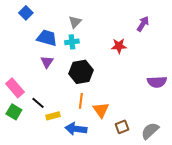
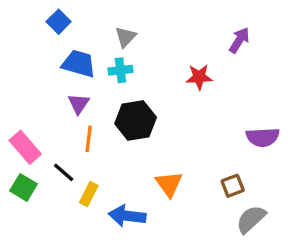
blue square: (26, 13) -> (59, 22), moved
orange line: (81, 101) -> (89, 139), moved
yellow rectangle: (53, 116) -> (89, 194), turned -48
brown square: (122, 127) -> (233, 186), moved

